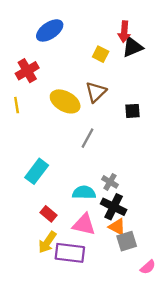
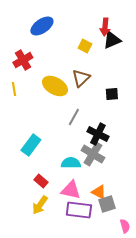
gray cross: (110, 182) -> (93, 154), size x1.6
black cross: (114, 207) -> (98, 134), moved
purple rectangle: (70, 253) -> (79, 210), moved
pink semicircle: (148, 267) -> (125, 226), turned -64

